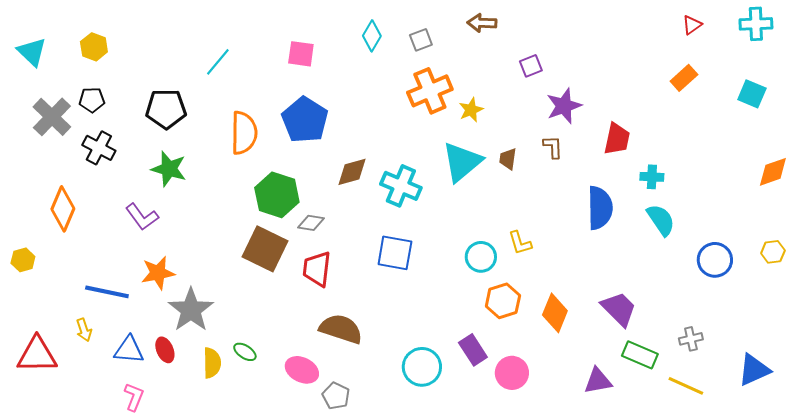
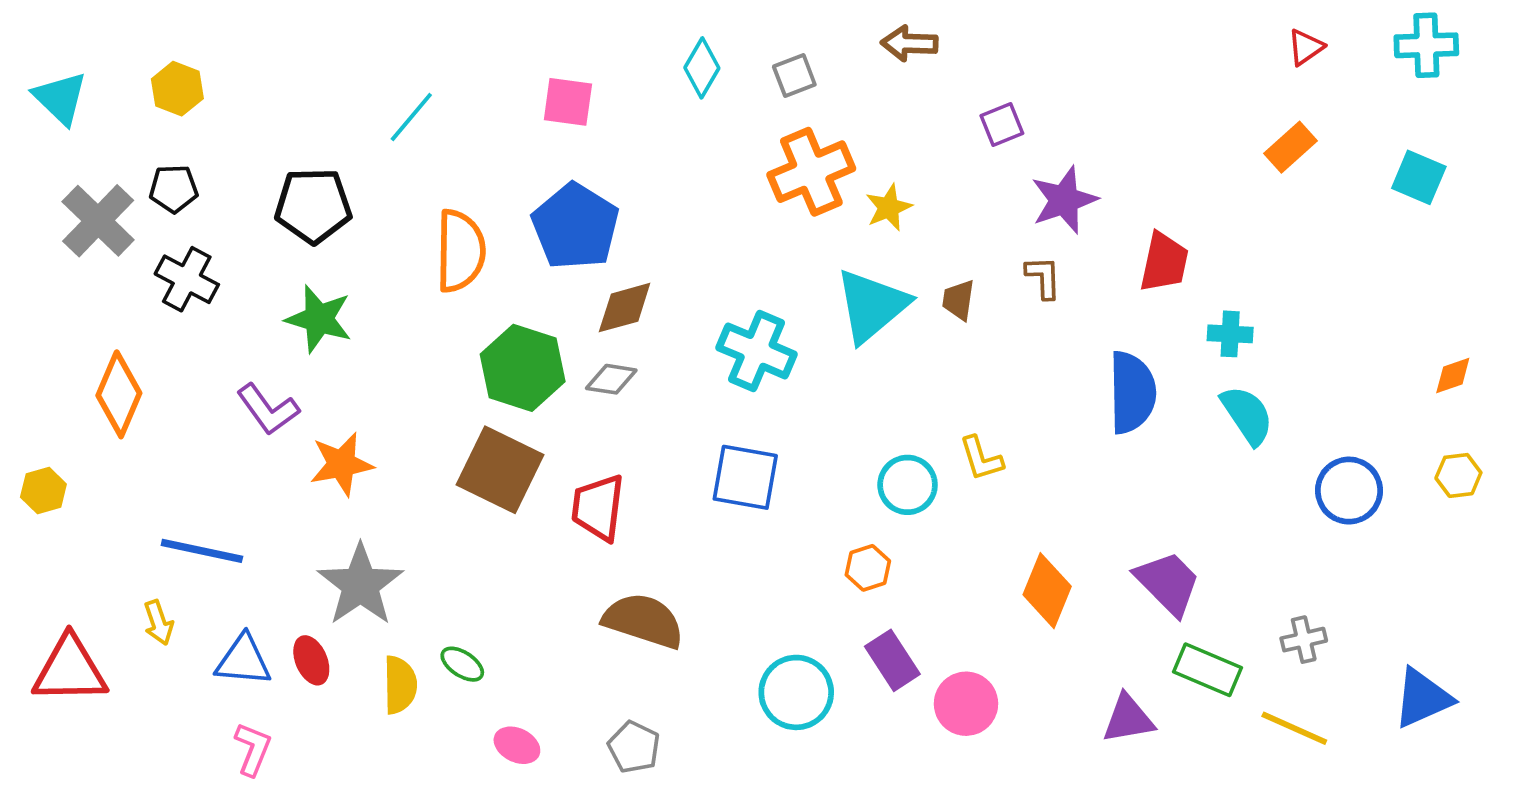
brown diamond: (352, 172) -> (625, 308), moved
orange diamond: (773, 172) -> (1453, 375), moved, size x0.7
gray diamond: (311, 223) -> (611, 379), moved
orange star: (158, 273) -> (342, 464), moved
orange hexagon: (503, 301) -> (868, 568), moved, size x0.7
pink ellipse: (302, 370) -> (517, 745), moved, size x0.7

